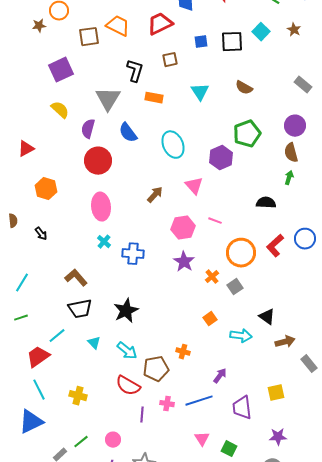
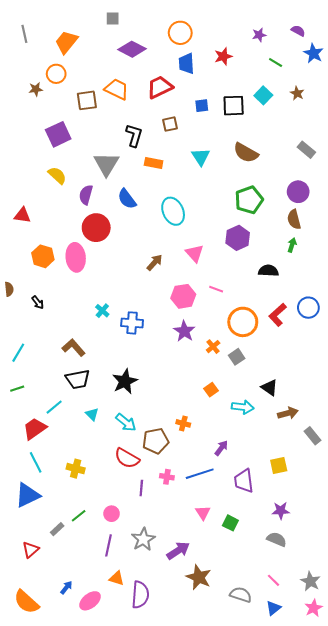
brown semicircle: (244, 88) -> (246, 153), size x1.4
red triangle: (26, 149) -> (22, 215), turned 36
purple hexagon: (221, 158) -> (238, 238), moved
pink ellipse: (101, 207) -> (76, 257), moved

